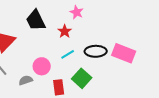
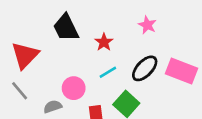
pink star: (77, 12) -> (147, 25), moved
black ellipse: (96, 51) -> (145, 68), turned -45

